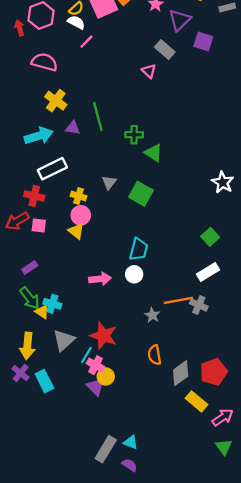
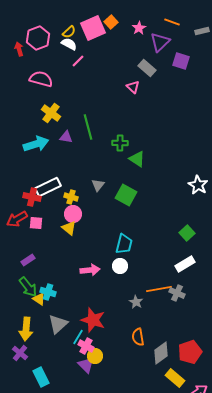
white rectangle: (52, 169) -> (48, 187), moved
cyan rectangle: (44, 381) -> (41, 377), moved

